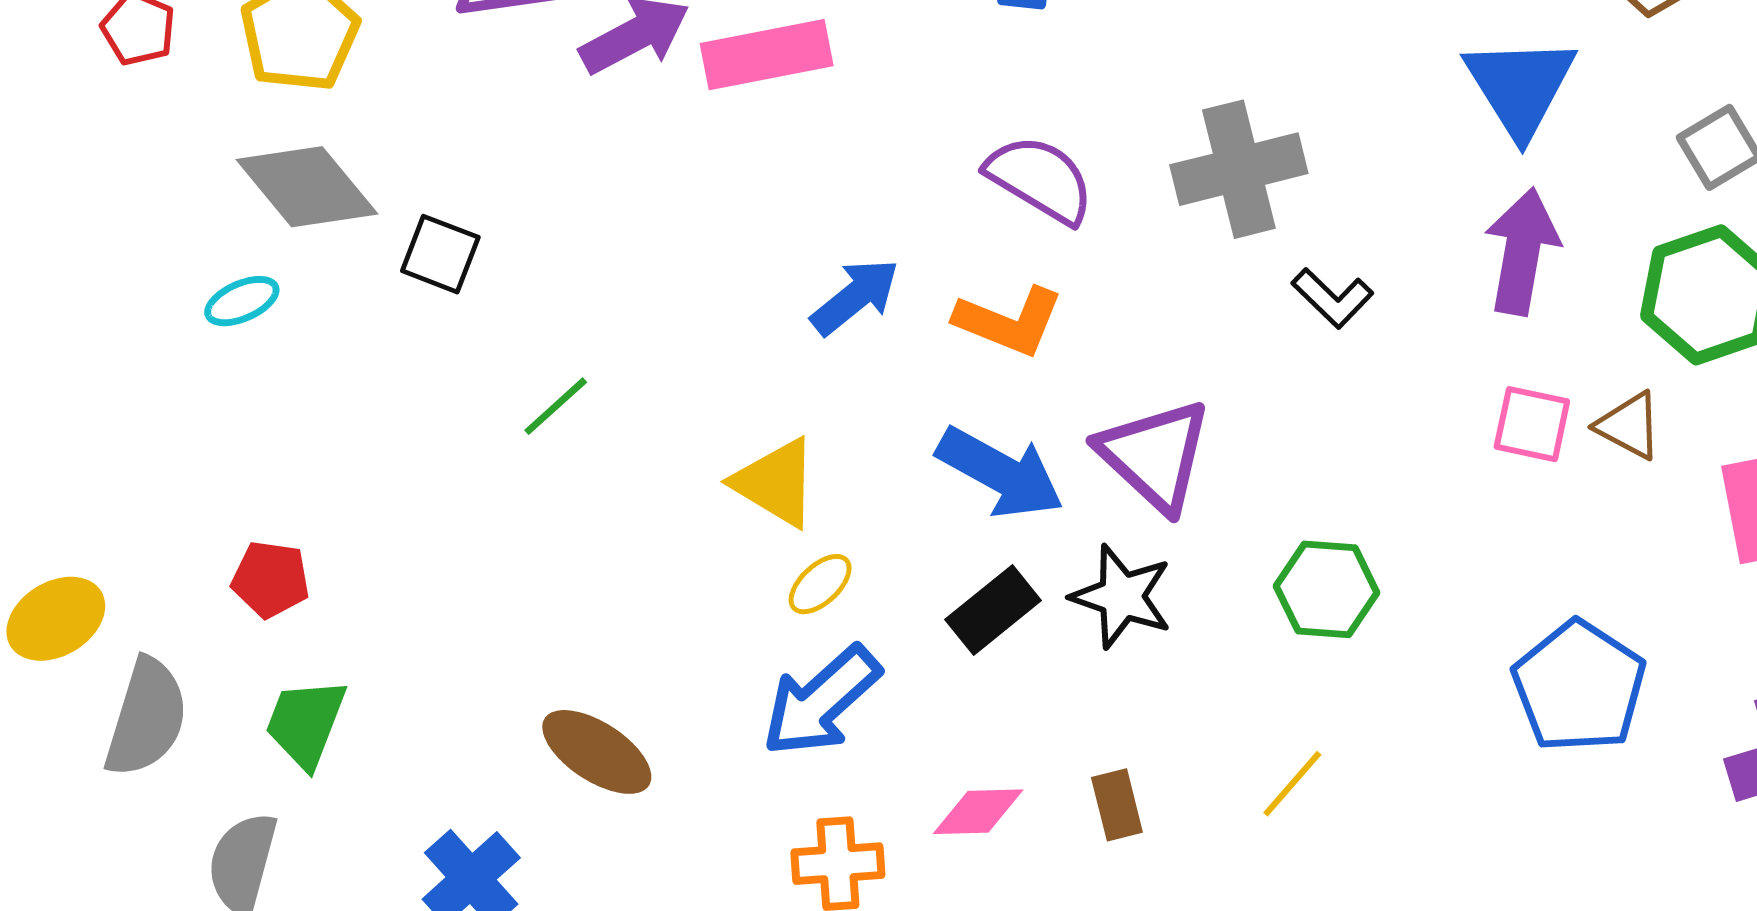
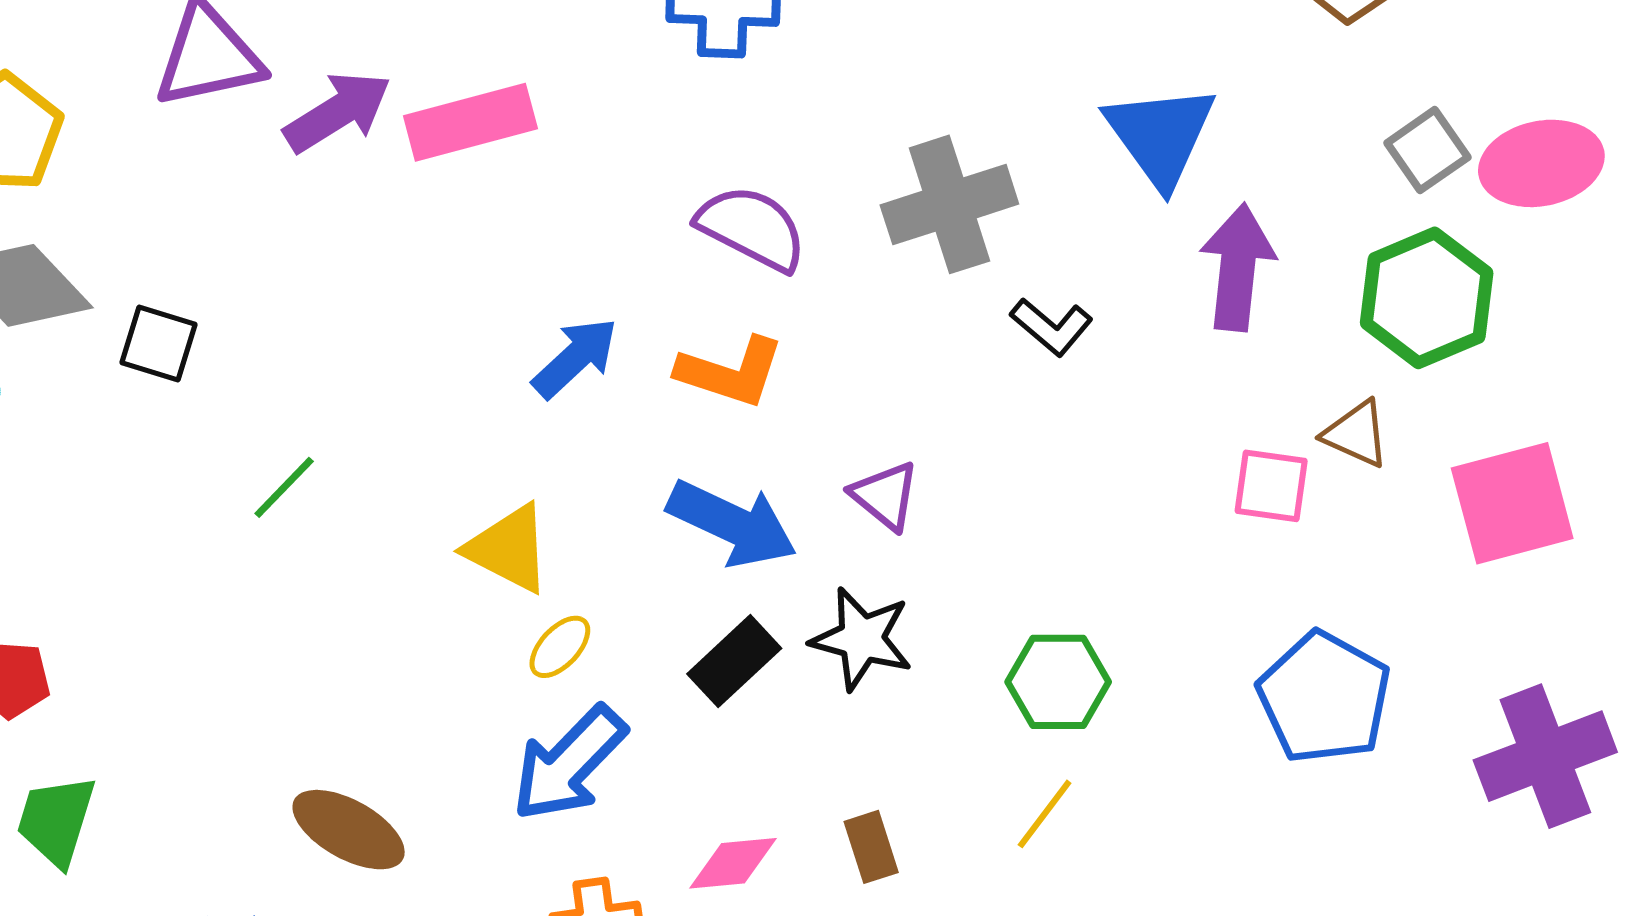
blue triangle: (1520, 86) -> (1160, 135), moved
pink square: (1532, 424) -> (1271, 486), moved
purple triangle: (1155, 455) -> (885, 496), size x0.6
green hexagon: (1327, 589) -> (1058, 682), moved

